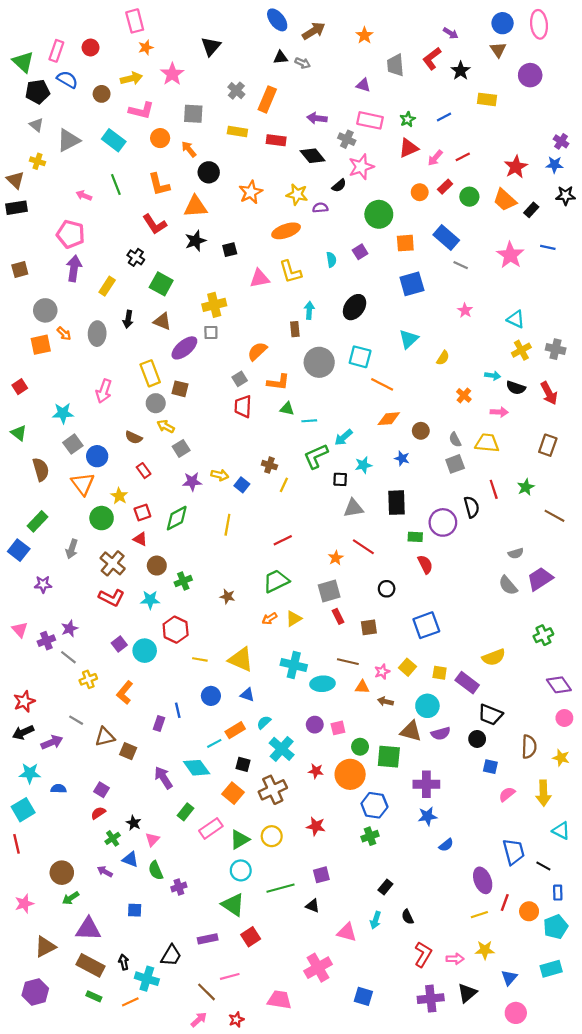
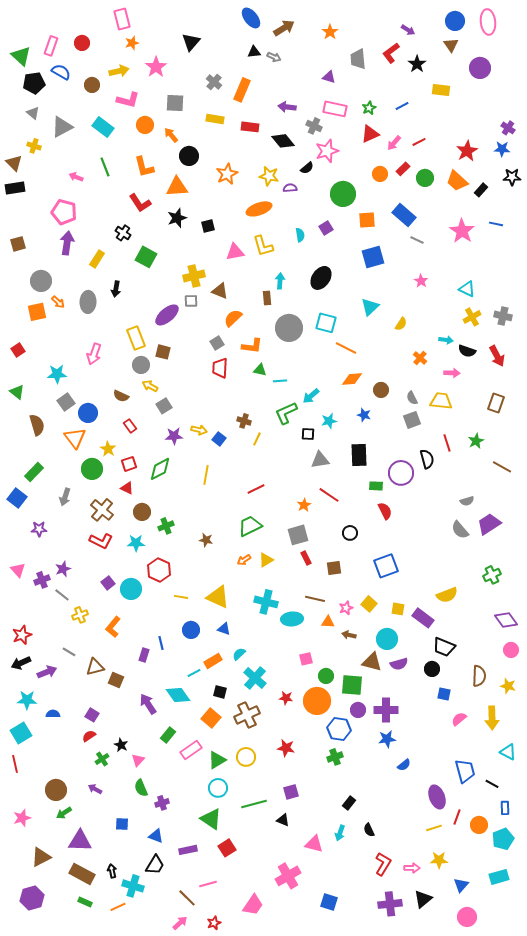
brown triangle: (162, 321) -> (220, 291), moved
purple circle: (315, 725) -> (358, 710), moved
blue triangle: (130, 859) -> (156, 836), moved
pink trapezoid: (279, 1000) -> (253, 905), turned 115

